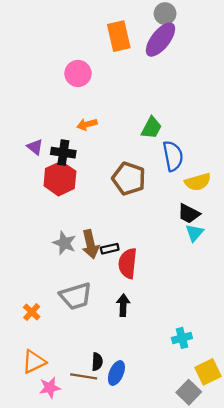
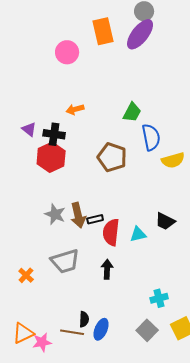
pink circle: (78, 73) -> (67, 52), moved
black trapezoid: (189, 214) -> (165, 221), moved
cyan triangle: (194, 233) -> (138, 234), moved, turned 36
orange triangle: (34, 362) -> (23, 333), moved
gray square: (189, 392) -> (147, 330), moved

